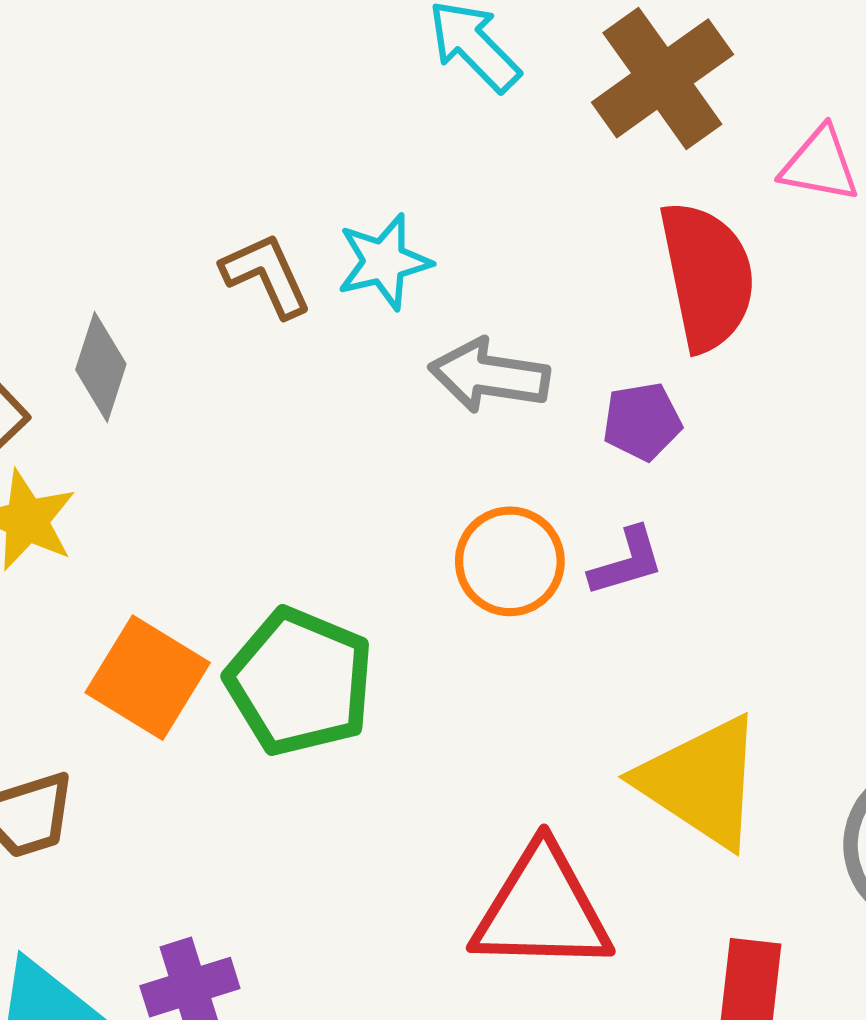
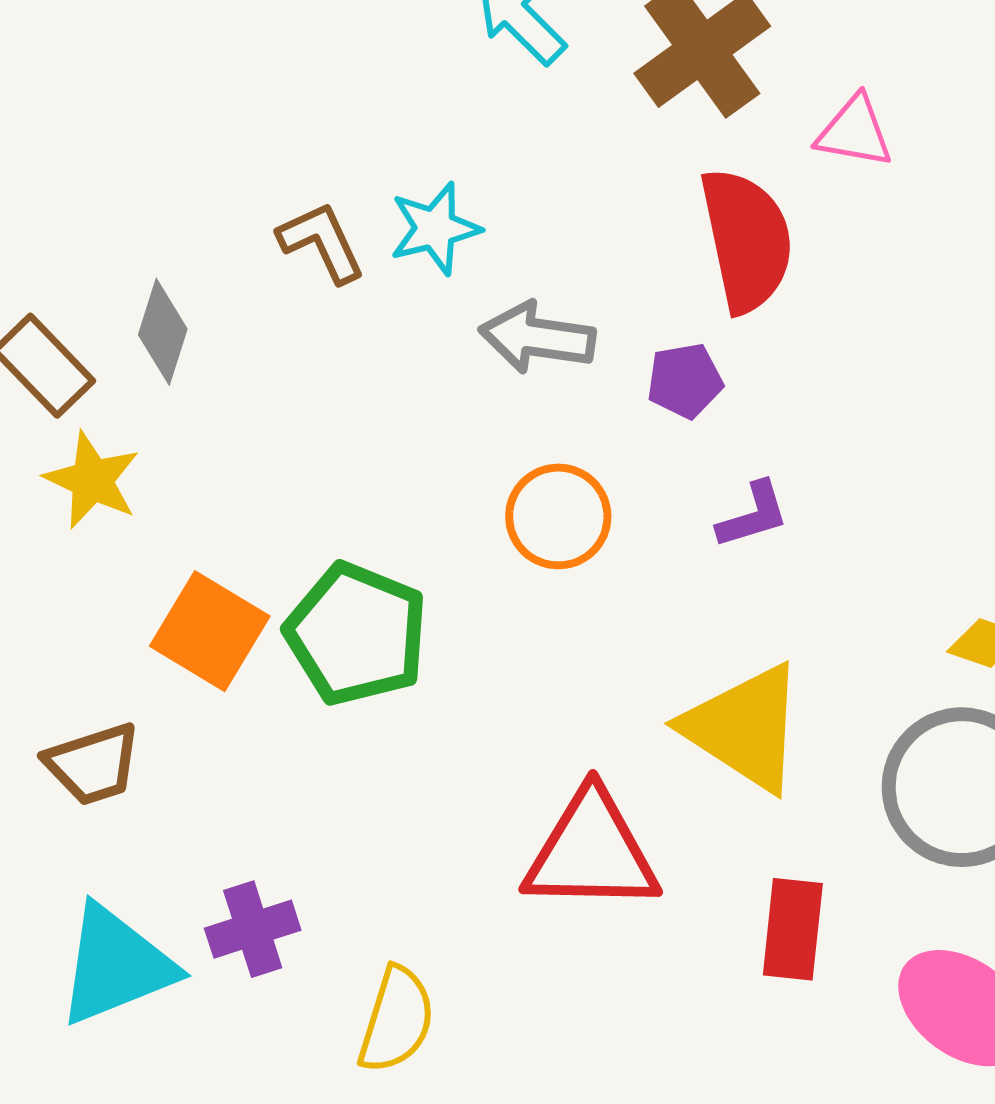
purple L-shape: (627, 562) -> (753, 515), moved

